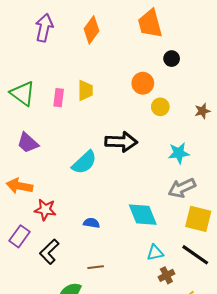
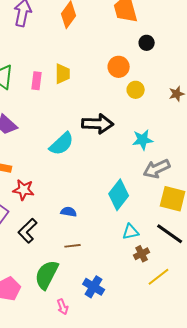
cyan star: (179, 153) -> (143, 140), moved
cyan diamond: (143, 215) -> (119, 195), turned 60
blue semicircle: (91, 223) -> (69, 212), moved

